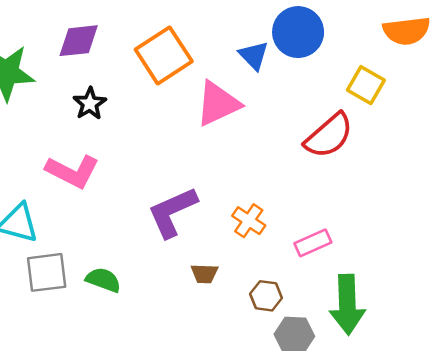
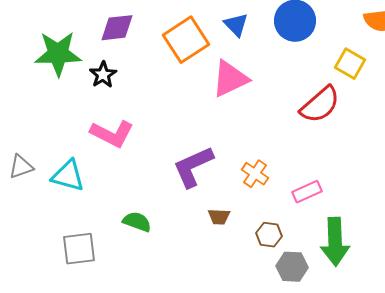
blue triangle: (254, 55) -> (236, 25), moved
black star: (90, 104) -> (103, 75), moved
gray square: (47, 272) -> (79, 249), moved

